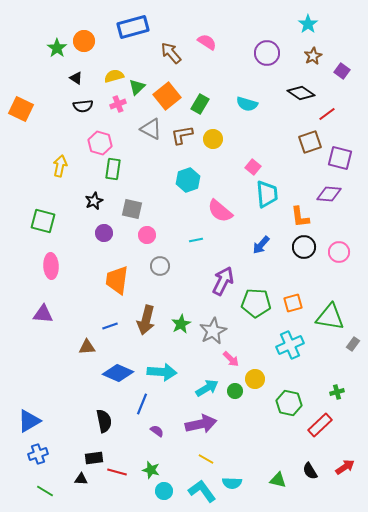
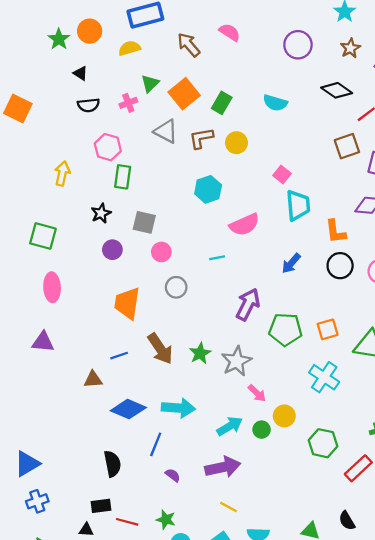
yellow semicircle: (114, 76) -> (129, 48), moved
pink semicircle: (220, 211) -> (244, 225), turned -64
brown arrow: (146, 320) -> (160, 349), turned -48
cyan cross: (290, 345) -> (324, 377), turned -32

